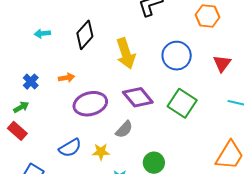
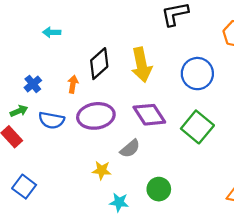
black diamond: (85, 35) -> (99, 64), moved
orange arrow: (67, 78) -> (73, 84), turned -77
blue semicircle: (70, 148) -> (51, 120), moved, turned 35

